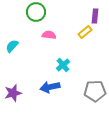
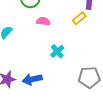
blue arrow: (50, 87) -> (32, 79), moved

